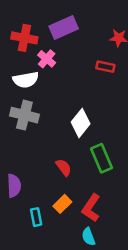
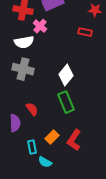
green rectangle: (102, 158) -> (66, 102), moved
red semicircle: (64, 167) -> (32, 109), moved
cyan semicircle: (88, 237) -> (45, 162), moved, turned -40

